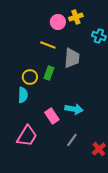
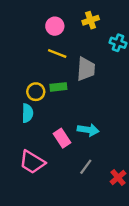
pink circle: (58, 22) -> (55, 26), moved
green rectangle: (49, 73) -> (58, 87), turned 64
pink trapezoid: (27, 136) -> (32, 162), turned 90

